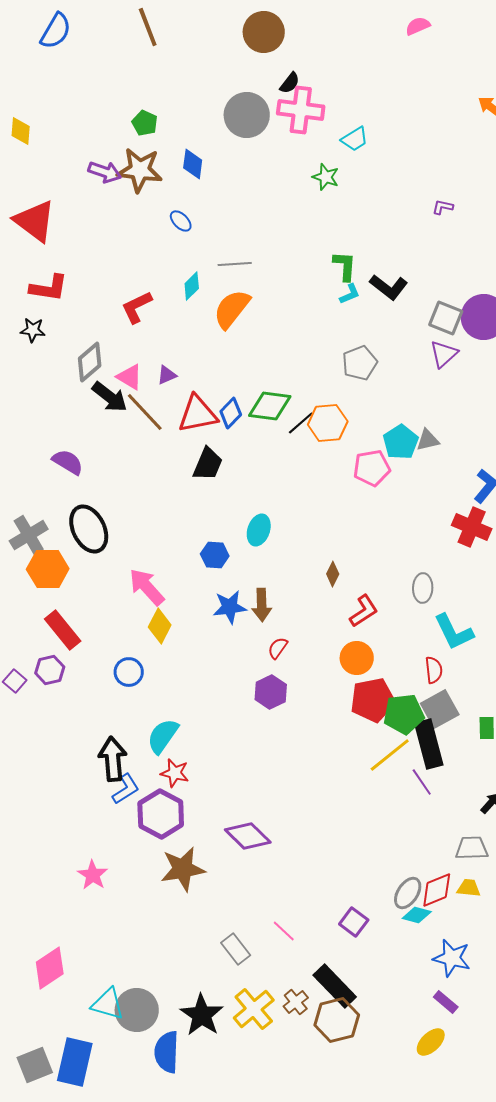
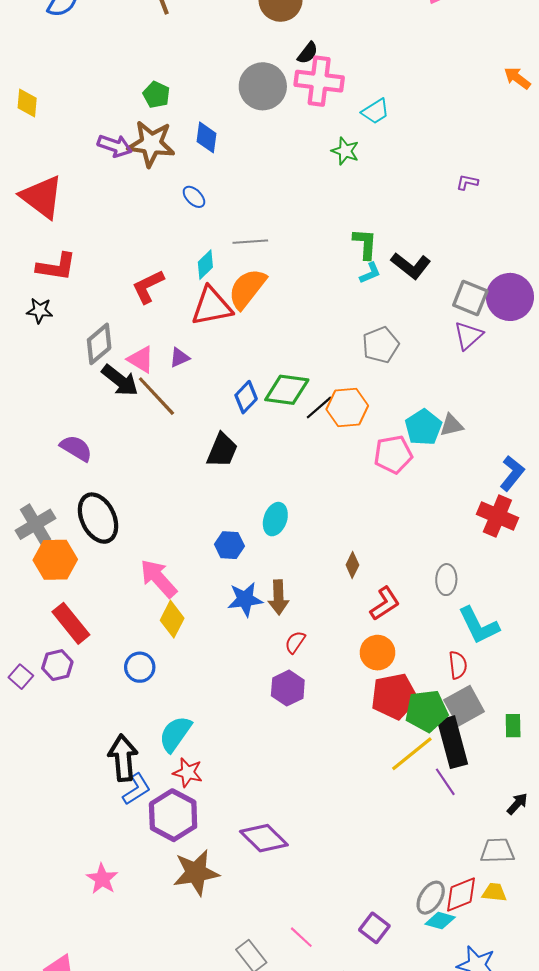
red triangle: (198, 414) -> (212, 306), moved

